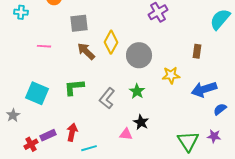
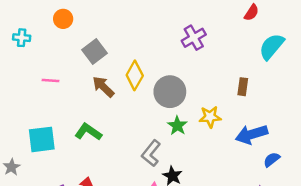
gray square: (79, 23) -> (95, 52), turned -30
green L-shape: (74, 87) -> (88, 132), turned 40
green star: (137, 91) -> (177, 126), moved
cyan square: (37, 93) -> (42, 139), turned -30
gray L-shape: (107, 98) -> (151, 153), moved

